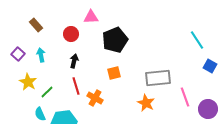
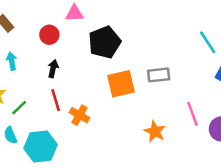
orange square: (114, 73) -> (121, 84), moved, size x1.6
gray rectangle: (158, 78) -> (159, 75), moved, size x0.7
orange star: (146, 103) -> (155, 131), moved

